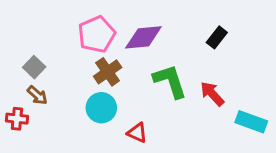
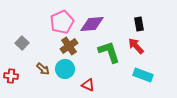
black rectangle: (217, 37) -> (139, 24), turned -48
red arrow: (212, 94) -> (136, 46), moved
brown arrow: (37, 95) -> (43, 69), moved
cyan rectangle: (251, 122) -> (143, 75), moved

